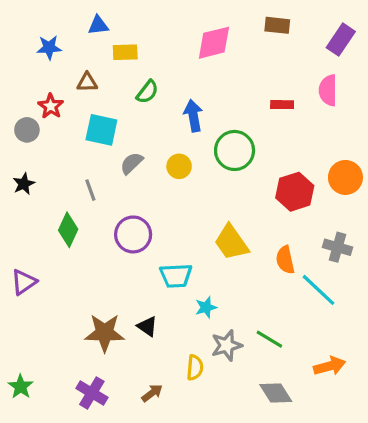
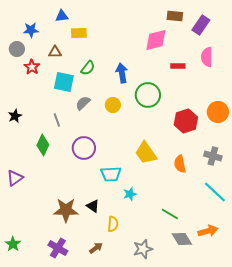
purple rectangle: (341, 40) -> (201, 25), moved
pink diamond: (214, 43) -> (156, 40), moved
green semicircle: (147, 92) -> (88, 68), moved
gray circle: (27, 130) -> (17, 49), moved
cyan line: (319, 290) -> (215, 192), moved
gray star: (227, 345) -> (143, 249), moved
yellow semicircle: (195, 368) -> (113, 224), moved
gray diamond: (276, 393) -> (182, 239), moved

